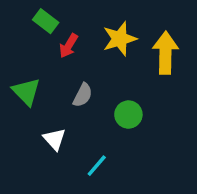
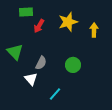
green rectangle: (46, 21) -> (26, 12), turned -40
yellow arrow: (165, 53) -> (94, 30), size x0.6
gray semicircle: (83, 95) -> (41, 63), moved

